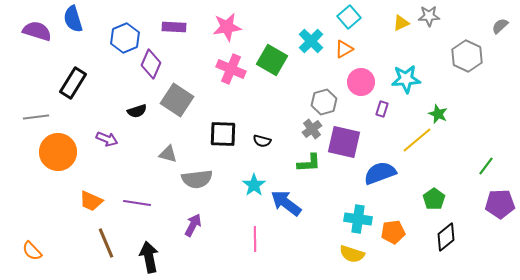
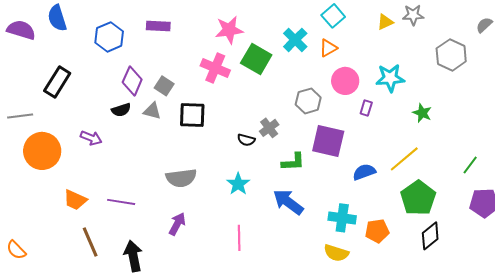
pink star: (227, 27) -> (229, 30), moved
purple diamond: (151, 64) -> (132, 81), moved
gray square: (177, 100) -> (164, 86), moved, size x0.6
gray cross: (312, 129) -> (269, 128), moved
black square: (223, 134) -> (192, 115), moved
yellow line: (417, 140) -> (404, 159), moved
gray triangle: (168, 154) -> (152, 111), moved
blue semicircle: (380, 173) -> (364, 172), size x0.7
green pentagon: (434, 199) -> (418, 198), size x1.6
blue arrow: (286, 203) -> (288, 202), moved

